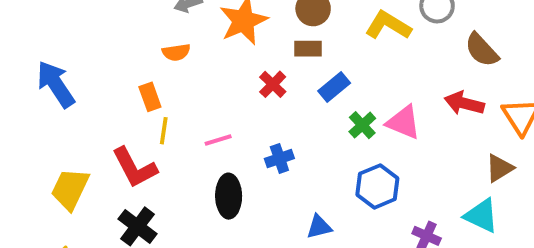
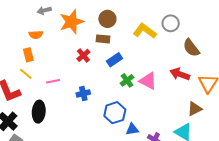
orange rectangle: (150, 97) -> (28, 55), moved
yellow line: (164, 131) -> (26, 74), turned -64
blue hexagon: (377, 186) -> (115, 113), moved
black ellipse: (229, 196) -> (39, 112), moved
blue triangle: (319, 227) -> (132, 129), moved

